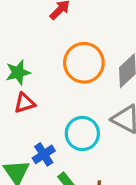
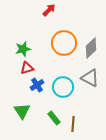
blue cross: (44, 154) -> (37, 85), moved

